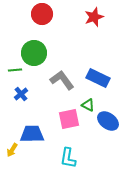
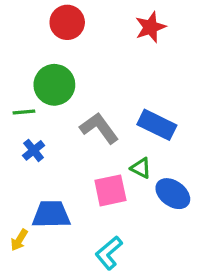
cyan L-shape: (68, 158) -> (109, 253), turned 40

